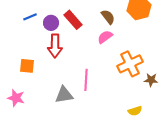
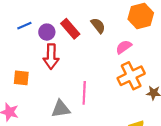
brown semicircle: (108, 17) -> (98, 26), moved
pink semicircle: (105, 37) -> (124, 47), moved

